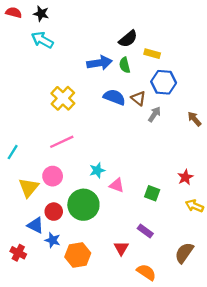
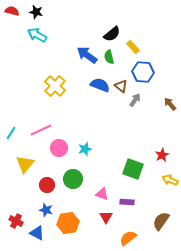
yellow rectangle: (152, 54) -> (133, 47), turned 32
blue arrow: (99, 63) -> (87, 55), turned -135
pink line: (62, 142) -> (41, 130), moved
pink circle: (53, 176) -> (59, 148), moved
pink triangle: (117, 185) -> (102, 194), moved
green square: (152, 193) -> (133, 169), size x1.5
green circle: (83, 205) -> (73, 179), size x0.7
blue triangle: (35, 225) -> (37, 233), moved
purple rectangle: (145, 231) -> (127, 202), turned -32
orange semicircle: (146, 272) -> (128, 238), turned -72

